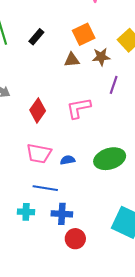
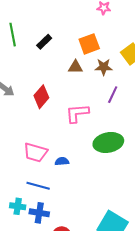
red diamond: (38, 110) -> (41, 97), moved
green ellipse: (110, 159) -> (108, 142), moved
blue cross: (62, 214) -> (39, 213), moved

